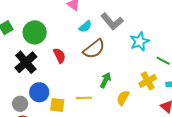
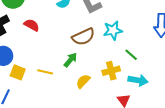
brown semicircle: (94, 49) -> (83, 37), moved
red semicircle: (59, 56) -> (32, 25), turned -49

